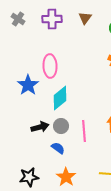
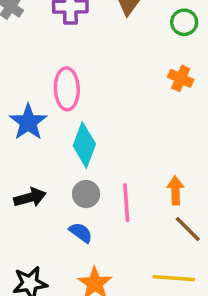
cyan diamond: (60, 98) -> (84, 145), turned -30
black arrow: (40, 127) -> (30, 198), moved

